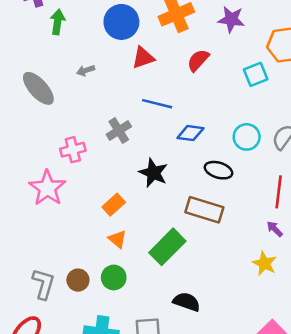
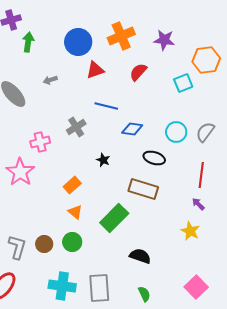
black star: (153, 173) -> (103, 160), size x0.6
black semicircle: (187, 302) -> (140, 256), moved

